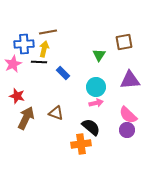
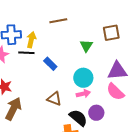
brown line: (48, 32) -> (58, 21), moved
brown triangle: (56, 113) -> (54, 99), moved
pink semicircle: (128, 115) -> (115, 92), moved
purple circle: (127, 130) -> (96, 113), moved

